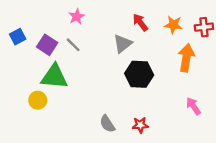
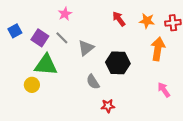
gray triangle: (123, 44) -> (86, 48), moved
gray semicircle: (107, 124) -> (93, 82), moved
red star: (140, 125) -> (108, 106), moved

